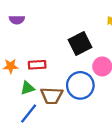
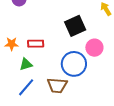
brown trapezoid: (52, 96) -> (57, 85), moved

